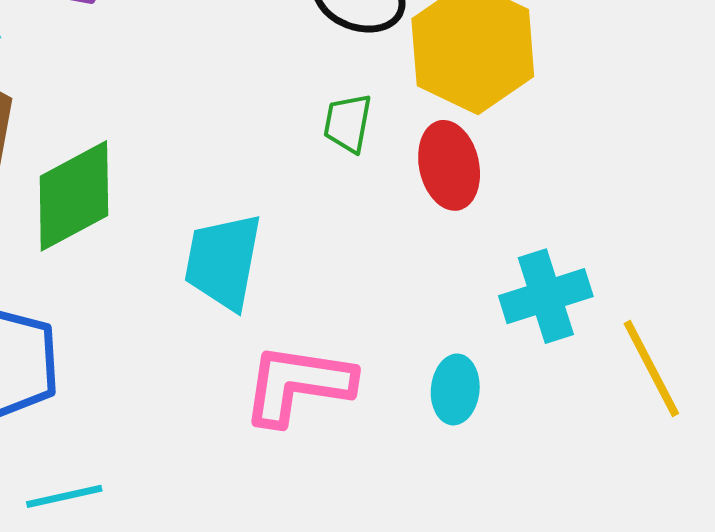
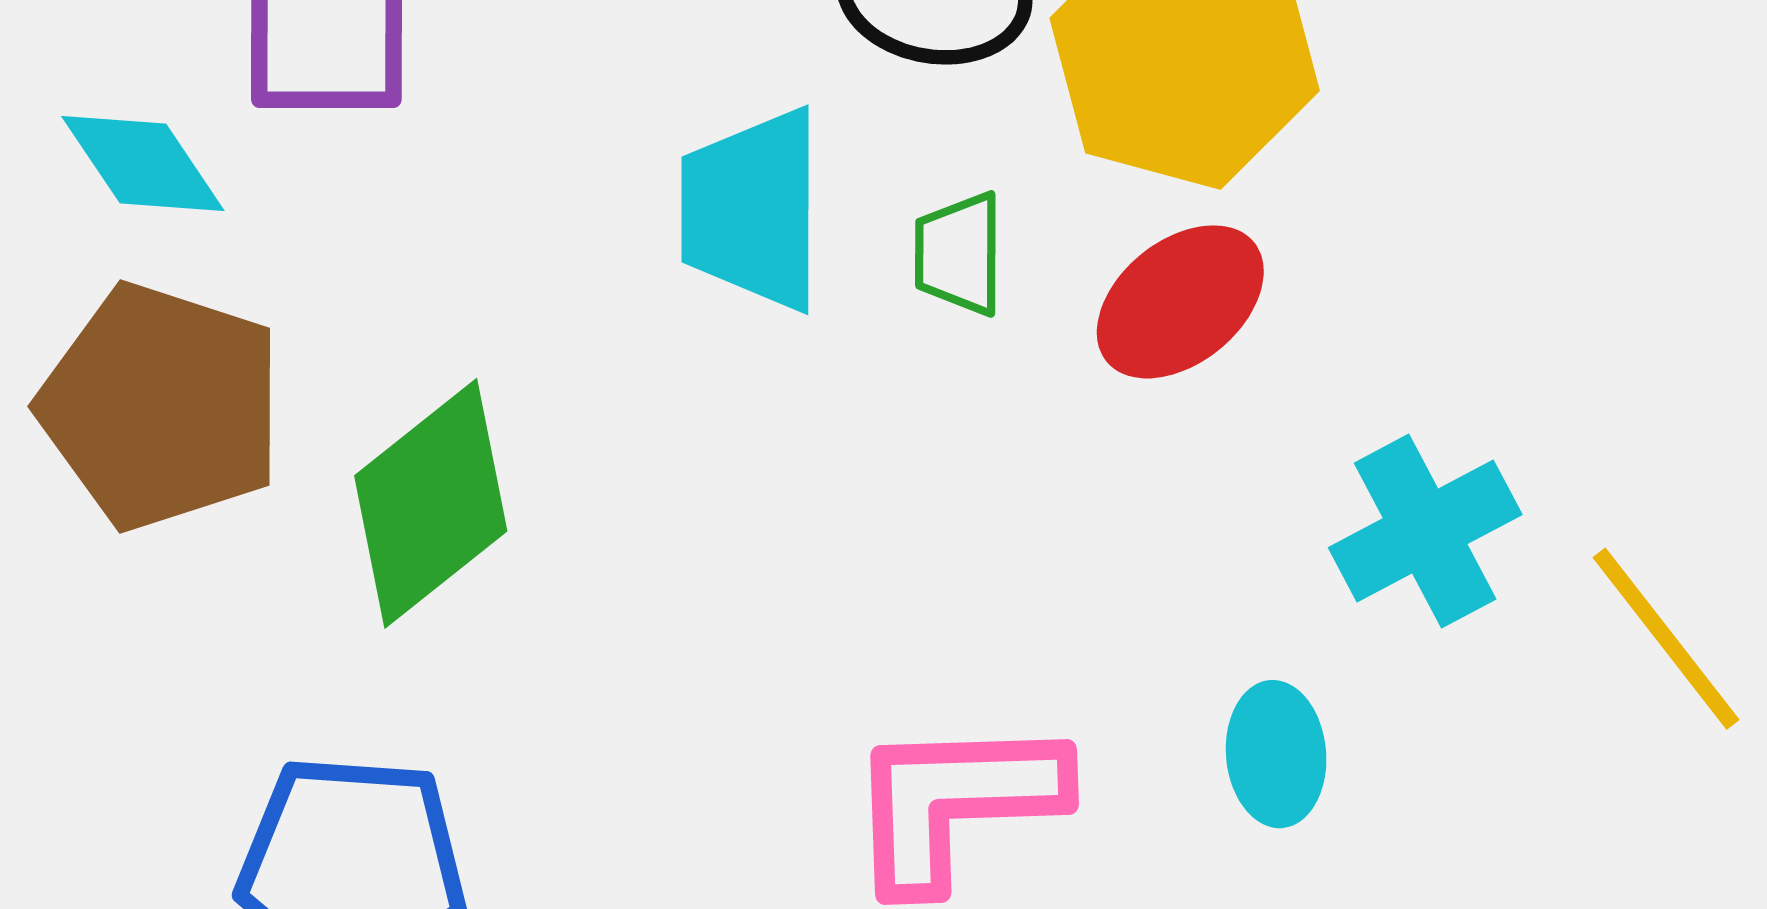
red ellipse: (449, 165) -> (1180, 302), turned 74
cyan trapezoid: (223, 261) -> (752, 210), moved

